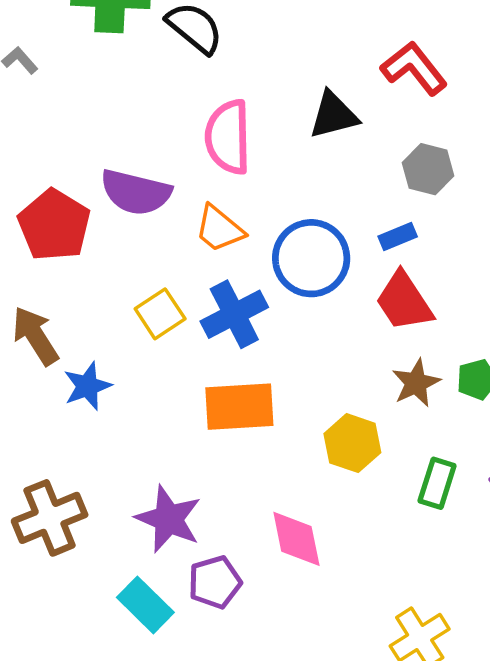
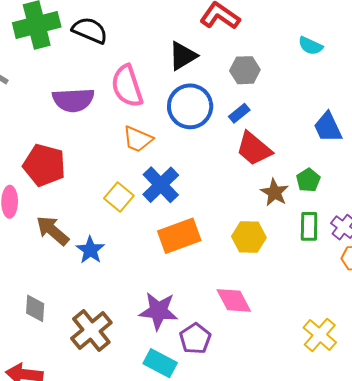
purple semicircle: (136, 192) -> (73, 100), moved
blue circle: (311, 258) -> (190, 106), moved
green rectangle: (437, 483) -> (309, 226), moved

